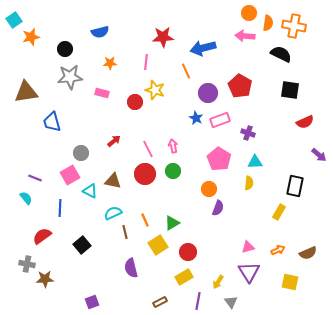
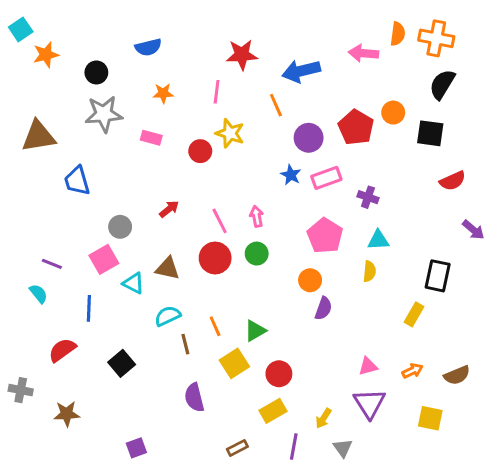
orange circle: (249, 13) -> (393, 113), moved
black semicircle: (281, 54) -> (442, 84), moved, turned -85
gray cross: (27, 264) -> (21, 390), moved

